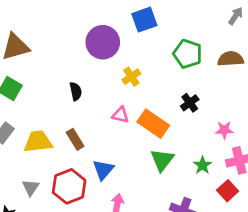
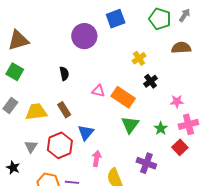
green pentagon: (188, 54) -> (160, 19), moved
yellow cross: (131, 77) -> (139, 58), moved

